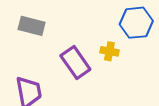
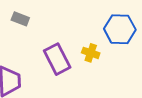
gray rectangle: (32, 26) -> (20, 19), size x0.7

